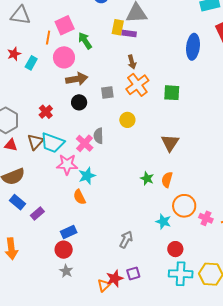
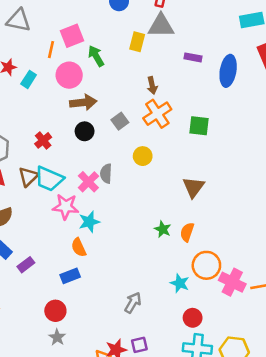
purple rectangle: (129, 34) -> (193, 57), moved
gray square: (107, 92) -> (120, 121), turned -32
pink cross: (206, 218) -> (232, 282), size x1.5
blue rectangle: (69, 232) -> (70, 276), moved

